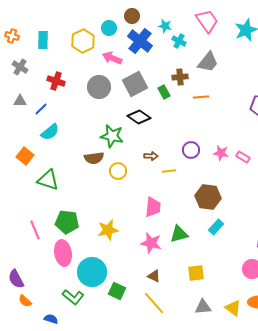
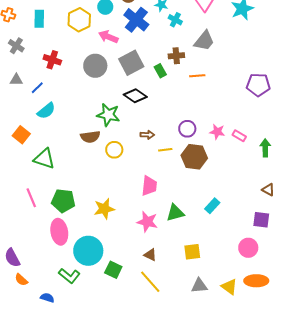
brown hexagon: (208, 197) -> (194, 157), moved
pink line: (35, 230) -> (31, 198), moved

